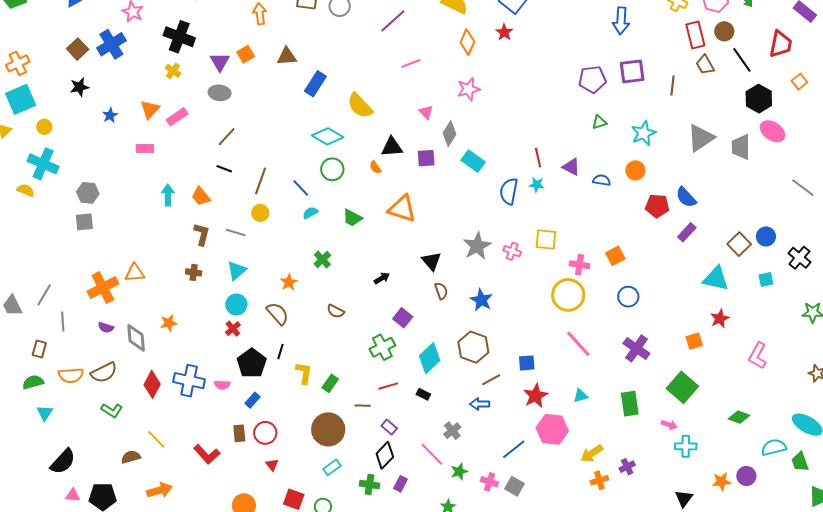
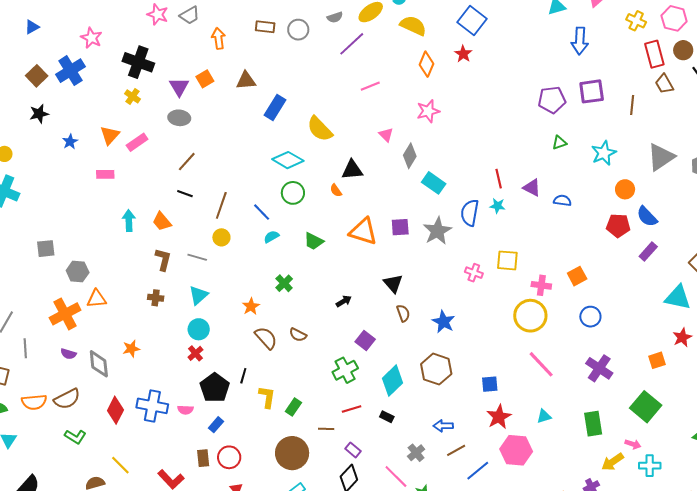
purple square: (426, 158) -> (400, 227), moved
orange circle: (635, 170) -> (625, 189), moved
gray hexagon: (88, 193) -> (78, 271), moved
gray star: (477, 246) -> (437, 231), moved
brown semicircle: (278, 314) -> (266, 338), moved
brown line: (491, 380) -> (456, 450), moved
yellow arrow: (592, 453) -> (613, 462), moved

